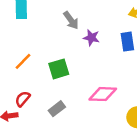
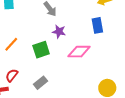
purple star: (91, 38) -> (59, 32), moved
pink diamond: (103, 94) -> (79, 52), moved

